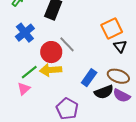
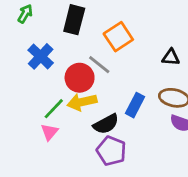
orange square: (112, 28) -> (118, 37), moved
black triangle: (120, 46) -> (171, 57), turned -40
black semicircle: (104, 92) -> (106, 124), moved

